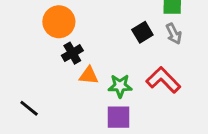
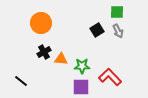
black cross: (72, 53) -> (44, 52), moved
red L-shape: (163, 80) -> (110, 77), moved

